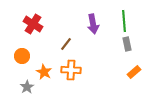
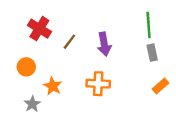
purple arrow: (93, 24) -> (104, 44), moved
brown line: (66, 44) -> (69, 42), moved
orange cross: (71, 70) -> (98, 84), moved

